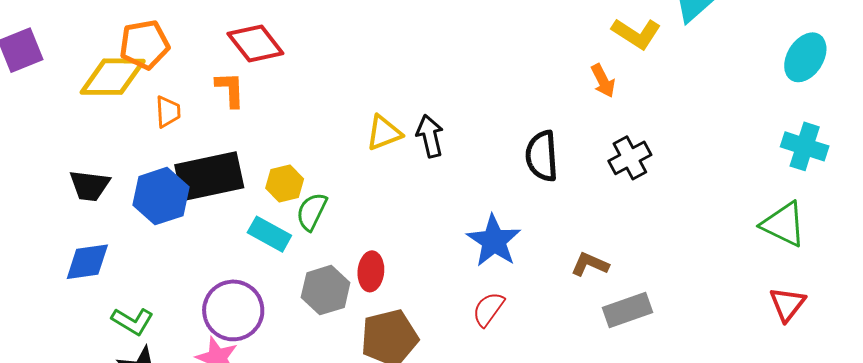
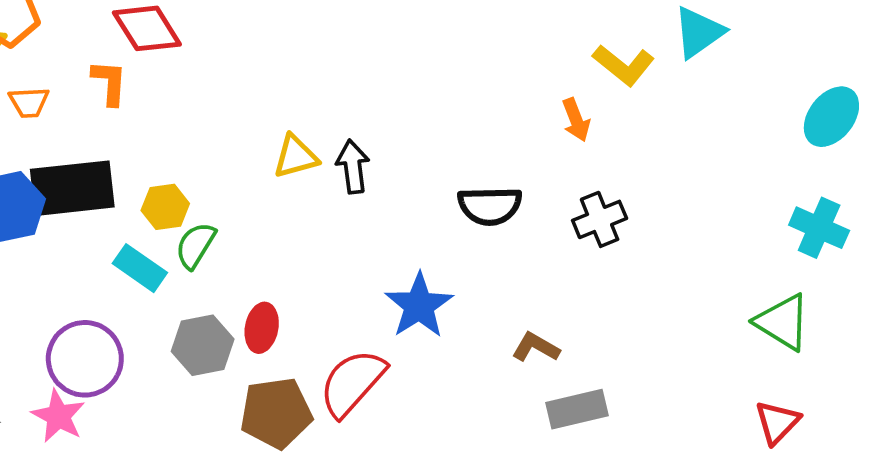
orange trapezoid: (168, 112) -> (29, 102), turned 84
black semicircle: (542, 156) -> (490, 206), turned -93
red semicircle: (488, 309) -> (352, 383), moved, size x1.6

